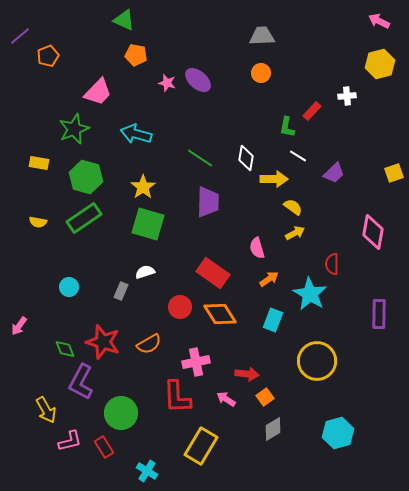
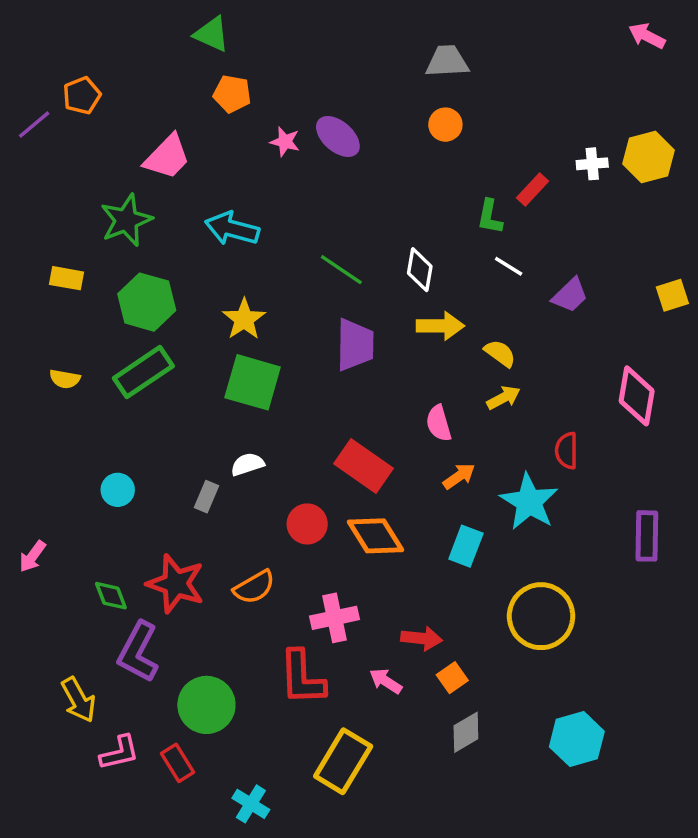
purple line: (20, 36) -> (34, 125), moved
yellow hexagon: (380, 64) -> (649, 157), moved
yellow arrow: (274, 179) -> (440, 326), moved

